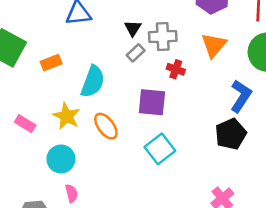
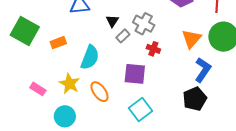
black triangle: (133, 28) -> (112, 21), moved
gray cross: (163, 37) -> (144, 24), turned 30
orange triangle: (214, 45) -> (192, 39), moved

